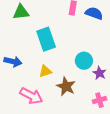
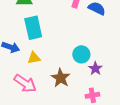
cyan rectangle: (46, 39) -> (33, 28), moved
yellow triangle: (45, 71) -> (34, 58), moved

